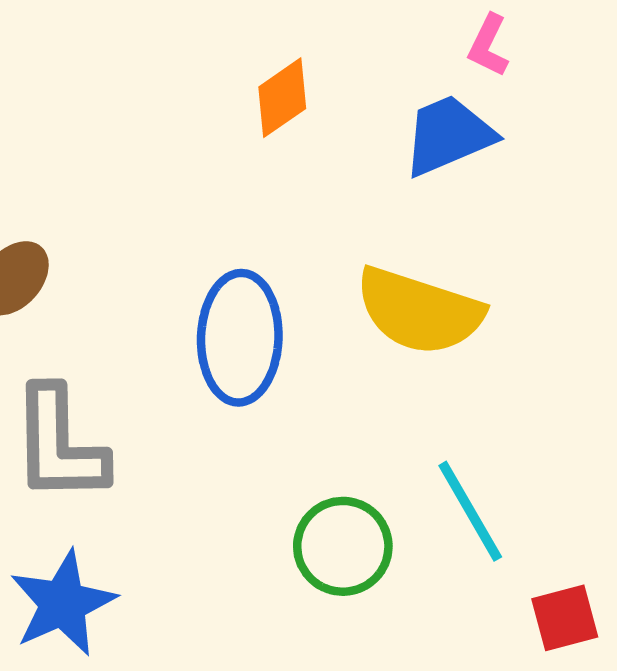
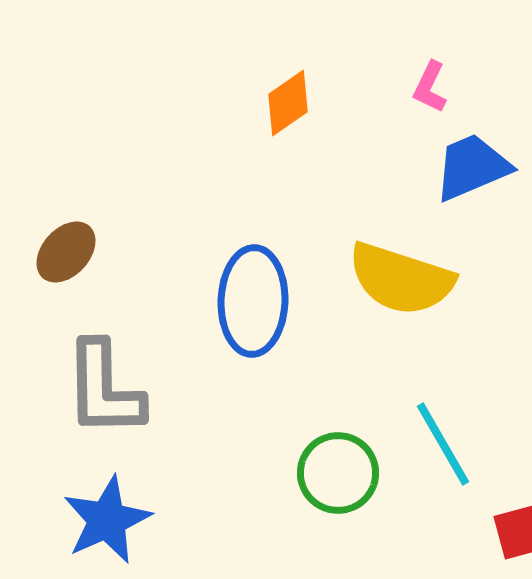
pink L-shape: (488, 45) -> (430, 87), moved
blue trapezoid: (448, 135) -> (472, 167), moved

